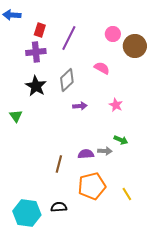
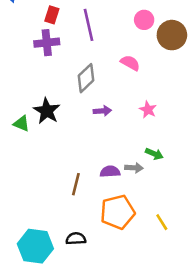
purple line: (69, 38) -> (88, 25), turned -40
black star: (36, 86) -> (47, 111), moved
green triangle: (16, 116) -> (21, 124), turned -32

